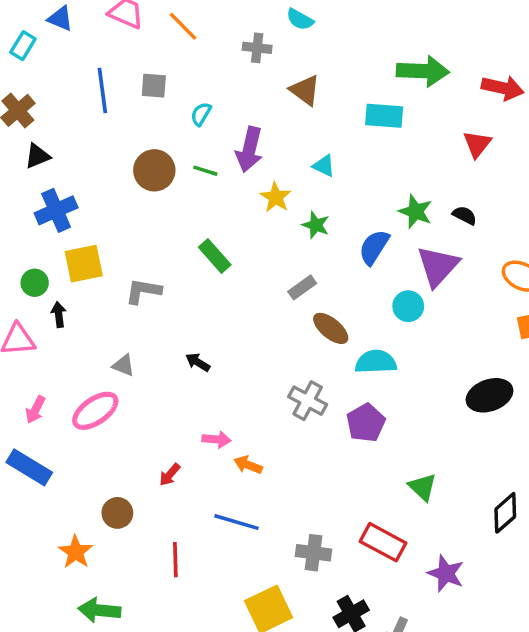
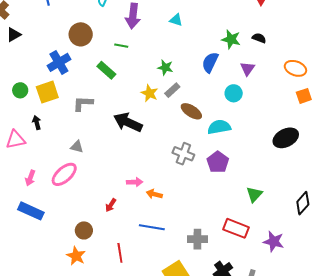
green line: (205, 171) -> (121, 46), moved
yellow star: (276, 197) -> (149, 93), moved
blue cross: (56, 210) -> (59, 62), moved
green star: (316, 225) -> (165, 67), moved
green rectangle: (215, 256) -> (106, 70), moved
purple triangle: (438, 266) -> (247, 69), size x0.6
green circle: (35, 283) -> (20, 90), moved
black arrow: (198, 362) -> (128, 122), moved, size x2.0
green triangle: (423, 487) -> (254, 194), turned 36
orange star: (76, 552) -> (76, 256), moved

